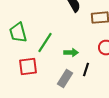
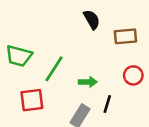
green trapezoid: (18, 33) -> (19, 56), turned -60

